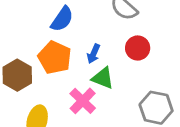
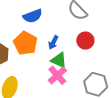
blue semicircle: (62, 19) -> (33, 16), turned 30
pink cross: (83, 101) -> (57, 75), moved

